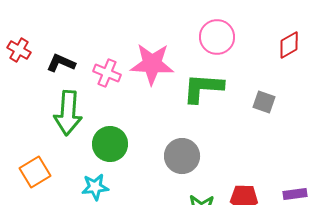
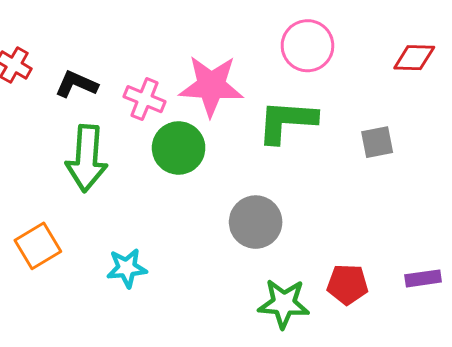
red diamond: (289, 45) -> (414, 58), turned 32
gray square: (264, 102) -> (377, 142), turned -30
green circle: (110, 144) -> (179, 148), moved

